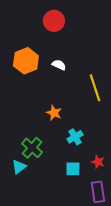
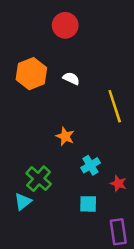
red star: (98, 162) -> (118, 183), moved

